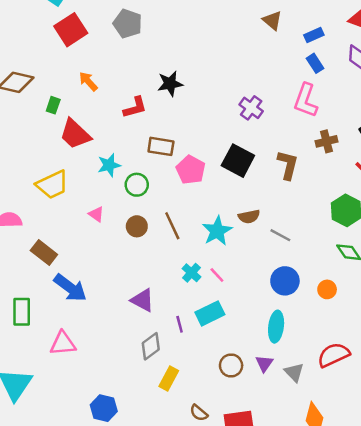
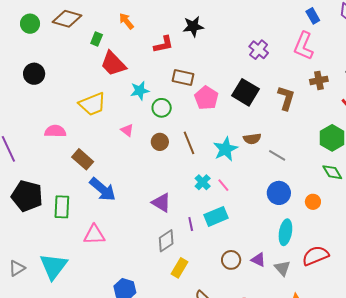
cyan ellipse: (276, 327) -> (285, 232), moved
purple triangle: (264, 363) -> (258, 260), turned -42

